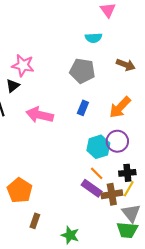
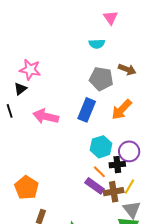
gray pentagon: (82, 71) -> (101, 79), moved
blue rectangle: (83, 108) -> (87, 110), size x1.6
purple circle: (117, 141) -> (129, 151), moved
black cross: (127, 173) -> (117, 165), moved

